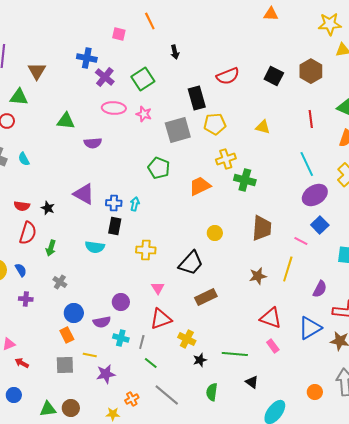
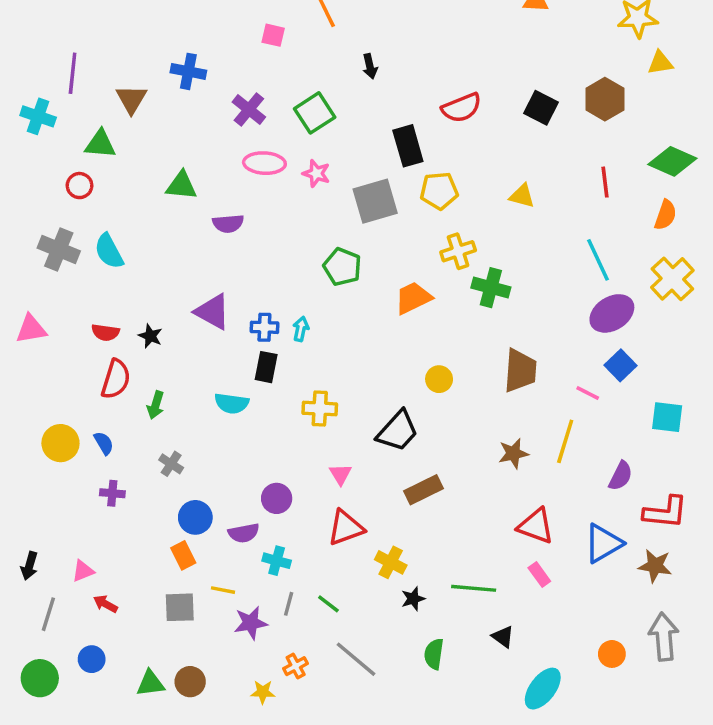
blue cross: (87, 58) -> (188, 71), moved
cyan semicircle: (24, 159) -> (109, 251), size x1.5
gray line: (142, 342) -> (289, 604), moved

